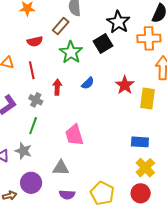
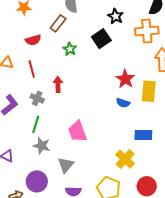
black star: (118, 22) -> (116, 16), size x0.7
green star: (71, 52) -> (70, 49), size x0.6
blue semicircle: (88, 83) -> (123, 103), moved, turned 64
gray star: (23, 151) -> (42, 146), moved
gray triangle: (61, 168) -> (66, 165), turned -48
yellow cross: (145, 168) -> (125, 159), moved

